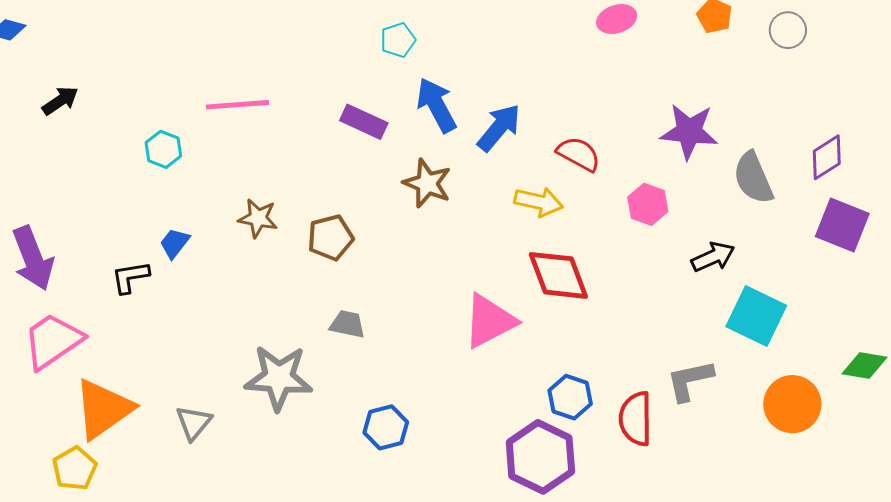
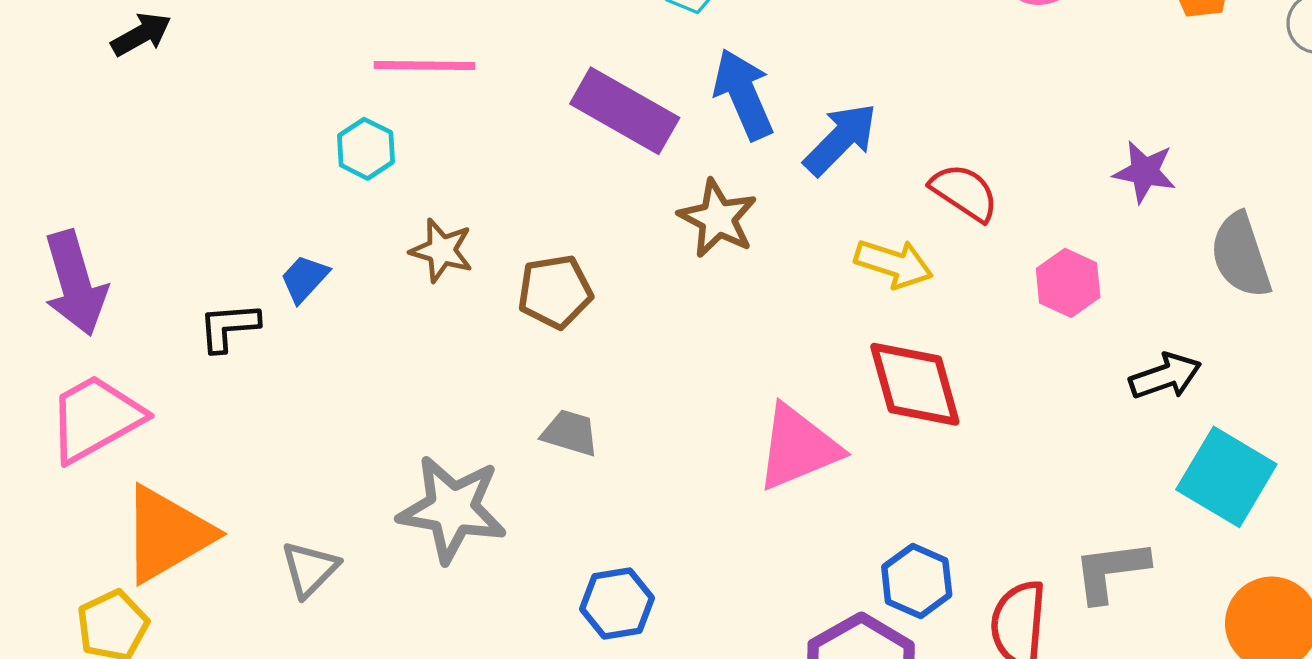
purple rectangle: (364, 122) -> (625, 111), size x1.4
purple star: (689, 131) -> (1145, 172), size x0.7
cyan hexagon: (163, 149) -> (366, 149), moved

